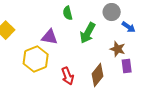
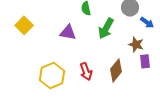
yellow hexagon: (36, 59) -> (52, 75), moved

